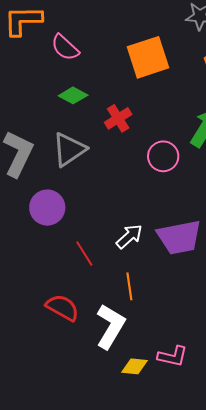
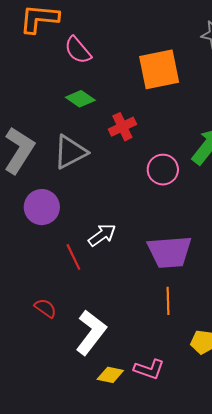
white arrow: (129, 236) -> (102, 235), moved
orange line: (129, 286) -> (168, 301), moved
red semicircle: (62, 308) -> (45, 308), size x0.7

